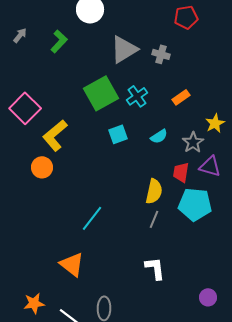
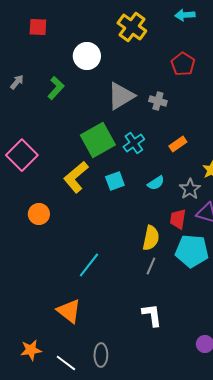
red pentagon: (186, 17) -> (183, 64), turned -30
yellow L-shape: (55, 135) -> (76, 177), moved

